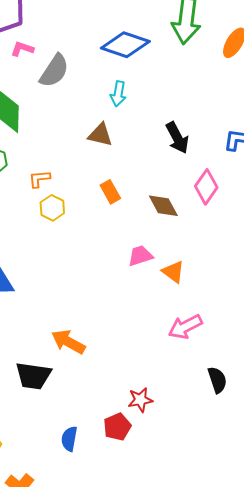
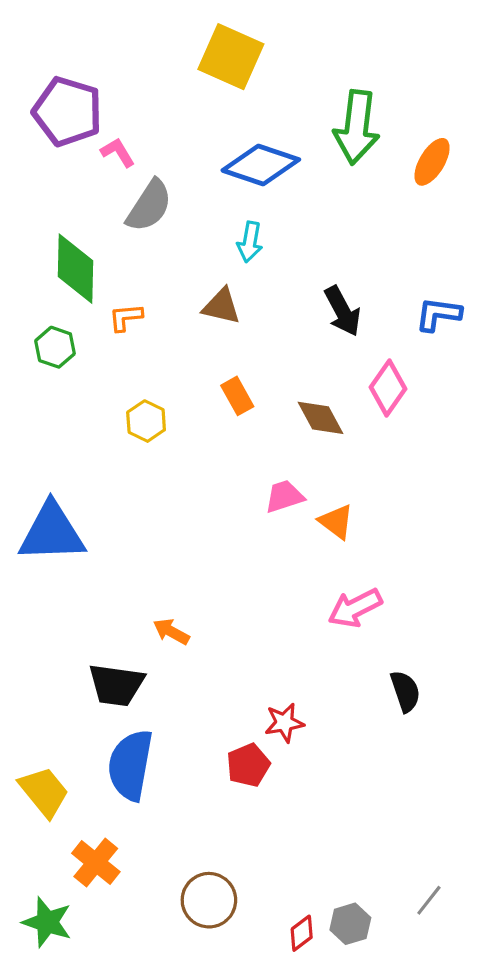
pink L-shape: (22, 49) -> (118, 152), moved, turned 40
orange L-shape: (39, 179) -> (126, 317), moved
orange arrow: (68, 342) -> (171, 632), size x0.7
blue semicircle: (69, 439) -> (130, 765), moved, size x1.8

